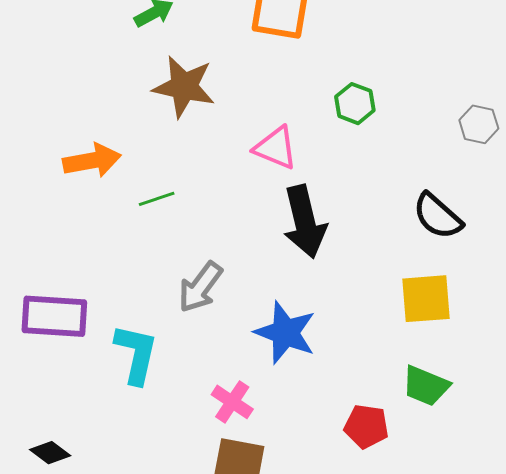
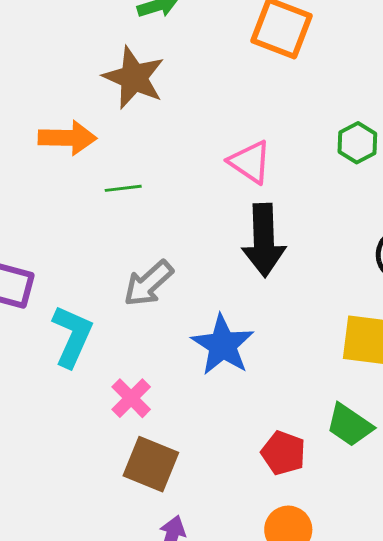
brown star: (184, 87) -> (134, 78), moved
green hexagon: (355, 104) -> (357, 143), moved
pink cross: (232, 402) -> (131, 398), moved

